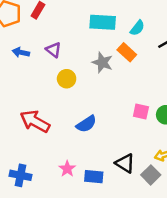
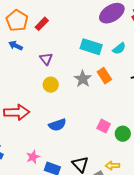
cyan semicircle: (137, 28) -> (119, 48), moved
blue arrow: (21, 52) -> (16, 46), moved
red arrow: (35, 121) -> (17, 112), turned 135

